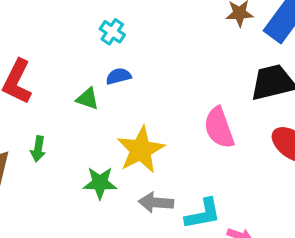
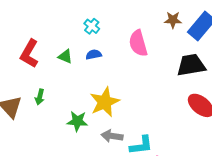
green triangle: (88, 99) -> (65, 56), moved
pink semicircle: (219, 128) -> (138, 43), moved

